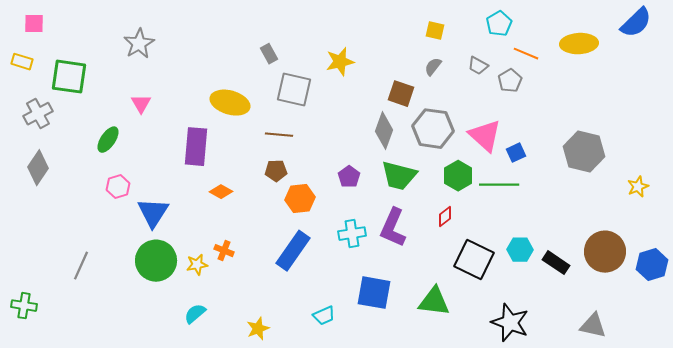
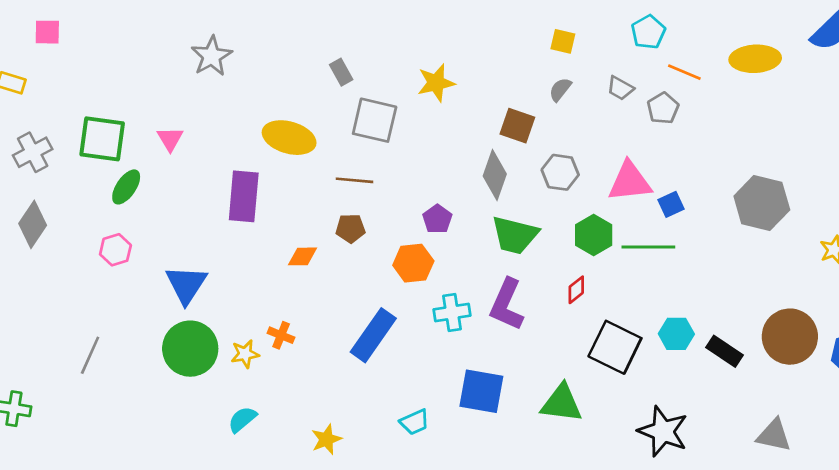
pink square: (34, 24) -> (47, 32), moved
gray star: (139, 44) -> (212, 56), moved
green square: (69, 77) -> (102, 139), moved
gray hexagon: (433, 129) -> (560, 172), size x0.7
pink triangle: (485, 136) -> (630, 182), turned -48
purple pentagon: (349, 177) -> (437, 219), moved
pink hexagon: (118, 187) -> (115, 250), moved
orange diamond: (221, 192) -> (302, 256), moved, turned -30
orange hexagon: (300, 199) -> (413, 263), moved

